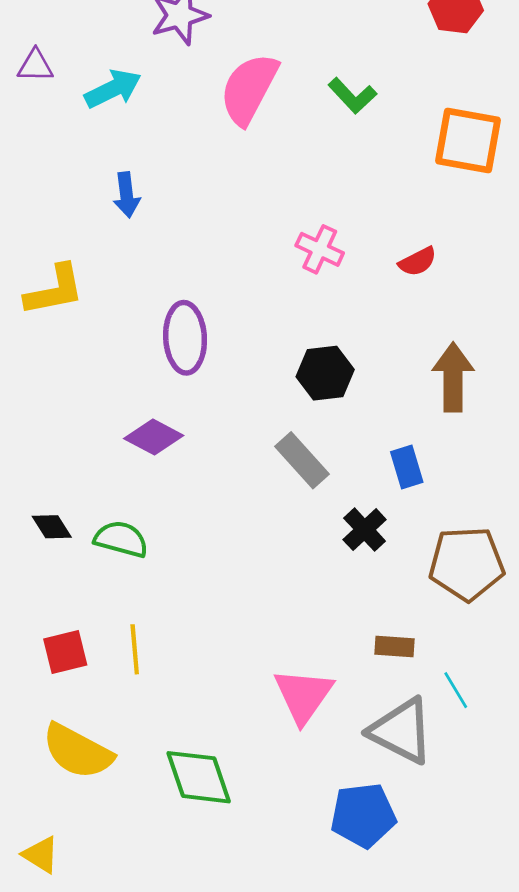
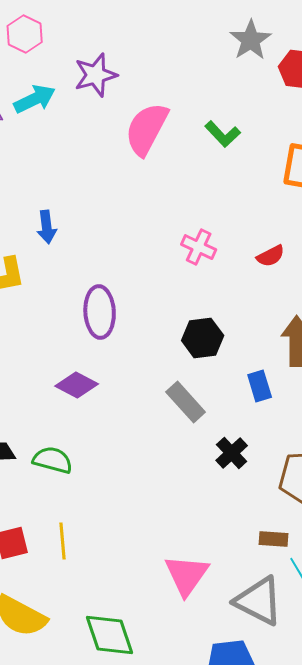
cyan arrow: (113, 89) -> (35, 99), moved
blue arrow: (127, 195) -> (47, 227), moved
blue rectangle: (407, 467) -> (260, 386), moved
brown rectangle: (395, 647) -> (274, 539), moved

